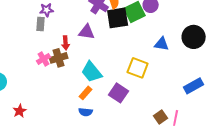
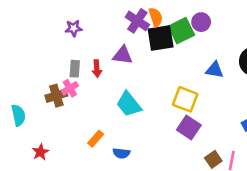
gray rectangle: (41, 24) -> (75, 69), moved
brown cross: (59, 58) -> (56, 96), moved
orange rectangle: (86, 93) -> (96, 139), moved
purple square: (119, 93) -> (189, 128), moved

